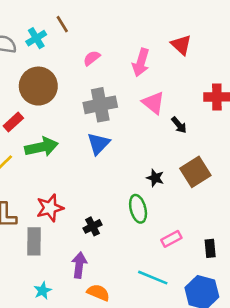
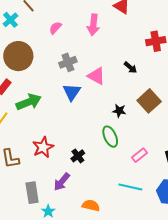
pink triangle: (153, 103) -> (96, 76), moved
gray cross: (100, 105) -> (68, 62), size x0.7
gray rectangle: (34, 241) -> (32, 193), moved
purple arrow: (79, 265) -> (62, 182), moved, turned -138

